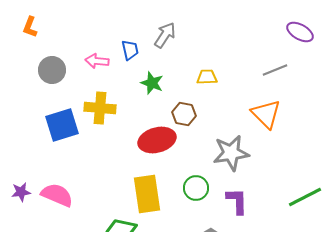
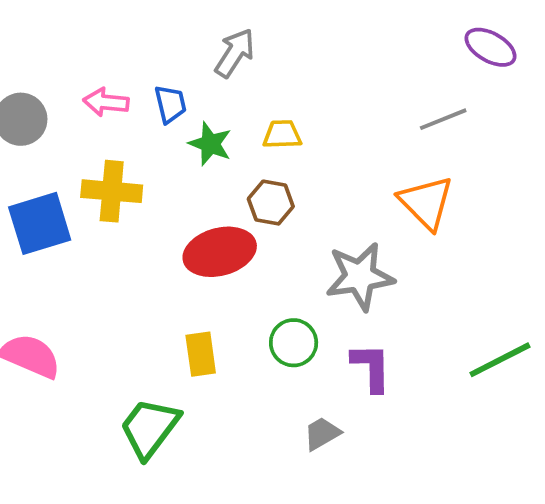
blue trapezoid: (130, 50) -> (170, 104), moved
yellow trapezoid: (207, 77) -> (282, 134), moved
yellow rectangle: (147, 194) -> (201, 354), size x0.6

